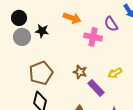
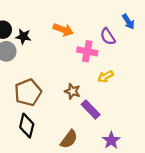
black star: (42, 31) -> (23, 37), moved
yellow arrow: (115, 73) -> (105, 76), moved

